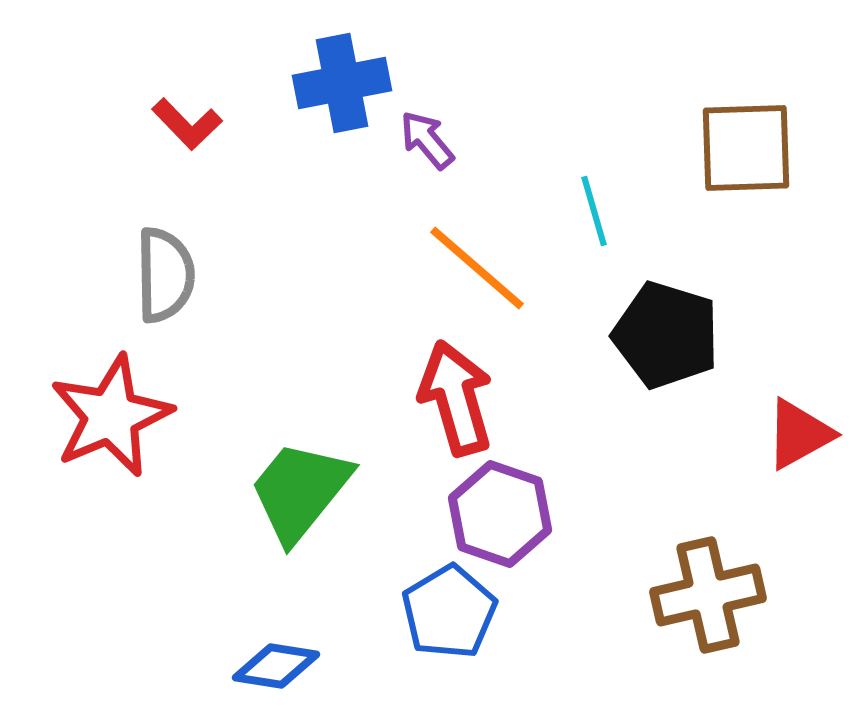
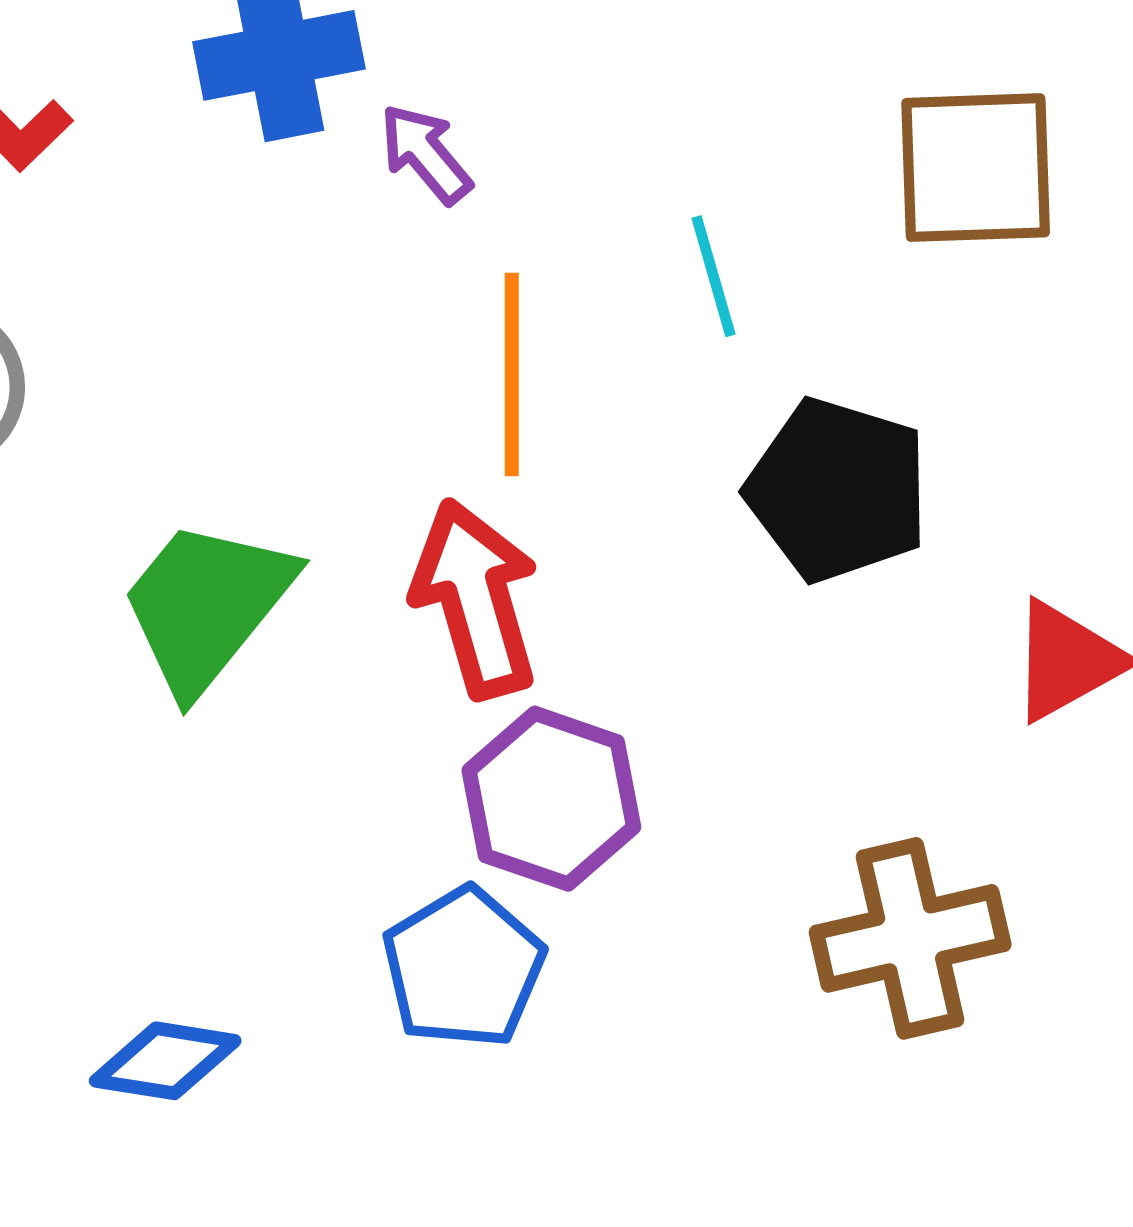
orange line: (477, 268) -> (512, 374), turned 49
green trapezoid: (300, 491) -> (207, 606), moved

